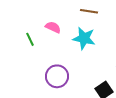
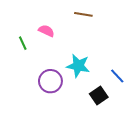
cyan star: (84, 38) -> (78, 66), moved

